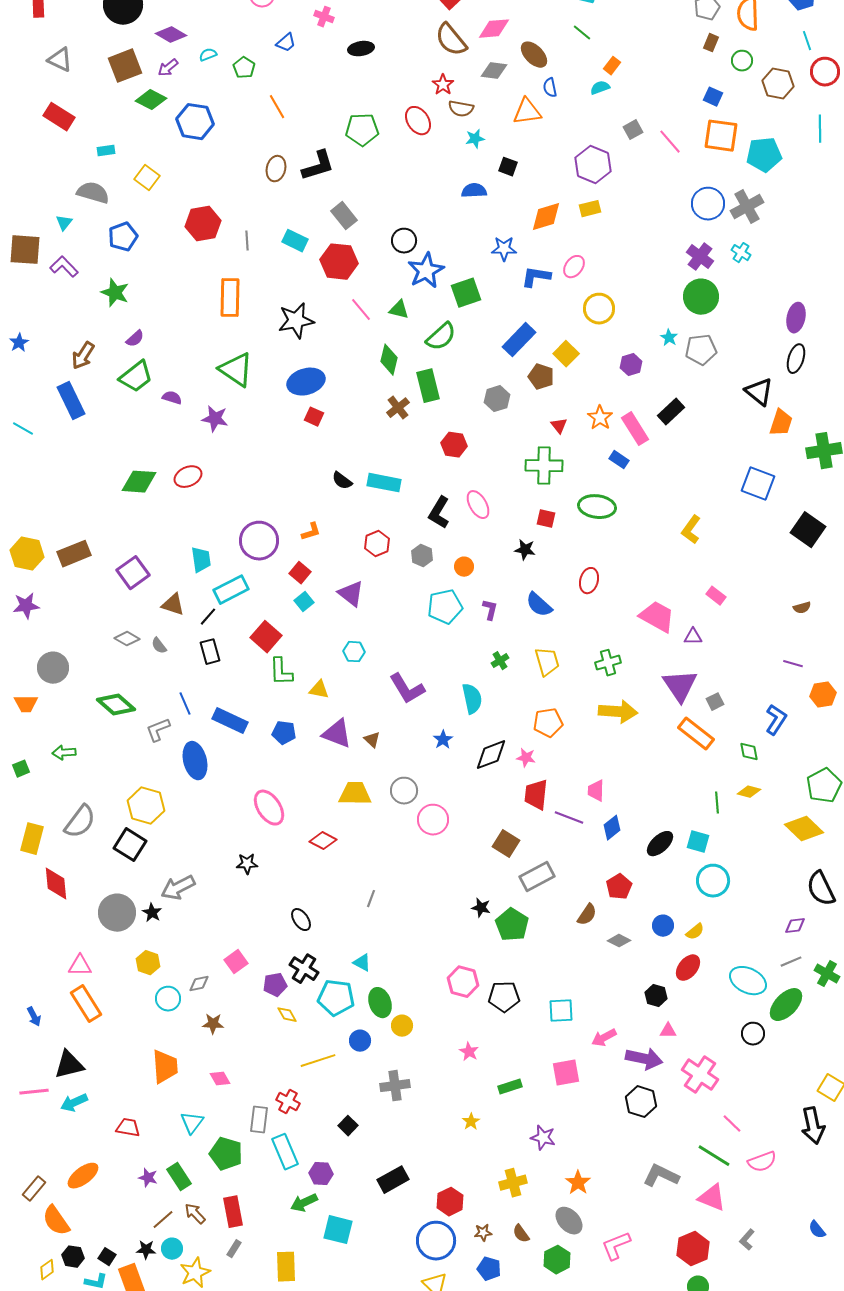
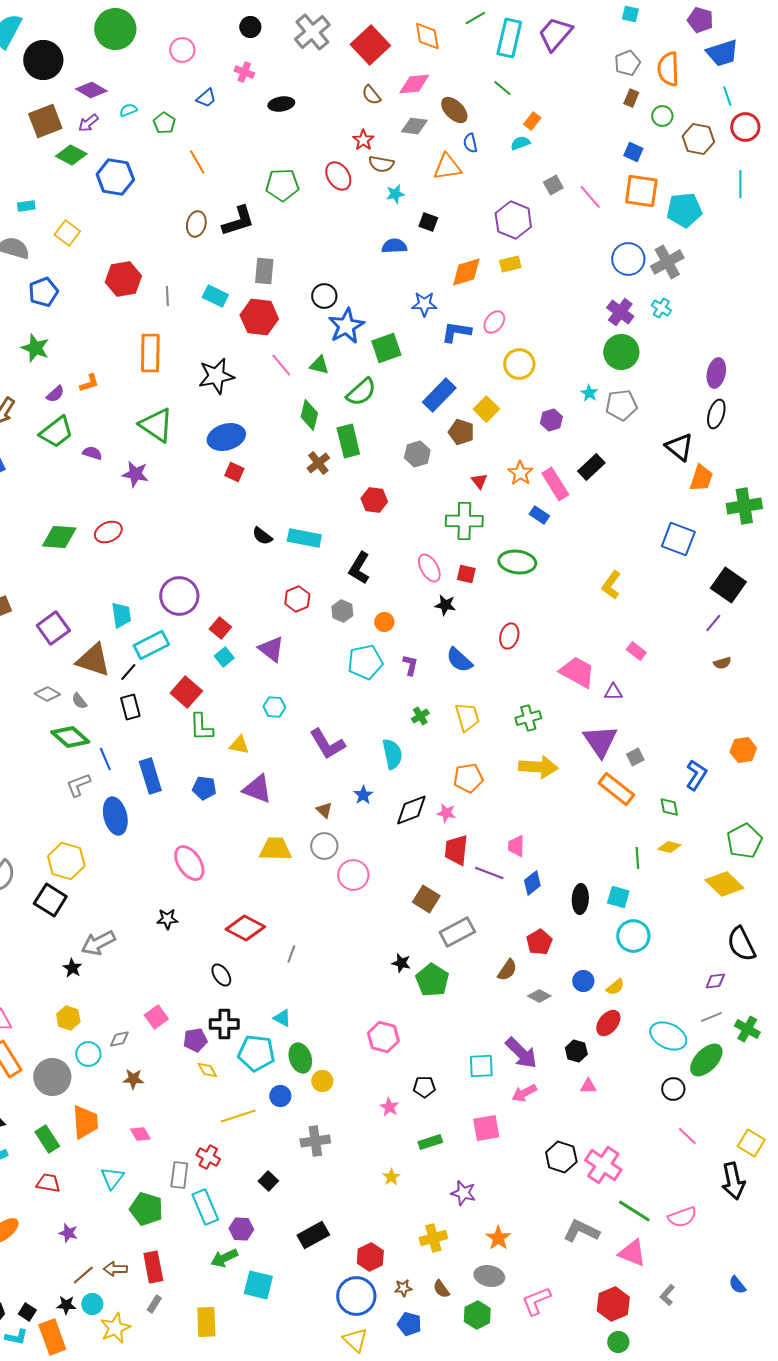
brown semicircle: (451, 40) -> (371, 95), size x0.6
gray rectangle: (344, 216) -> (264, 271), turned 44
pink ellipse: (478, 505) -> (429, 568), moved
orange L-shape: (311, 532) -> (89, 383), moved
brown triangle: (173, 605) -> (93, 660), size x1.5
purple line: (793, 664) -> (713, 623), moved, turned -66
green diamond: (116, 705) -> (70, 737), moved
blue rectangle: (230, 721) -> (150, 776), turned 48
brown triangle: (372, 740) -> (324, 810), moved
red diamond: (323, 841) -> (245, 928), moved, size x1.4
black ellipse: (660, 844) -> (580, 899), turned -44
gray circle: (117, 913) -> (52, 1077), moved
black cross: (304, 969) -> (224, 1024), turned -32
black pentagon: (504, 997) -> (424, 1087), moved, size x0.7
purple arrow: (644, 1059) -> (521, 1053), moved, turned 33
pink cross: (700, 1075) -> (603, 1165), moved
pink line: (732, 1124) -> (687, 1136), moved
green rectangle: (179, 1177) -> (47, 1139), moved
brown arrow: (195, 1214) -> (115, 1269), turned -45
gray ellipse: (569, 1221) -> (489, 1276), turned -36

